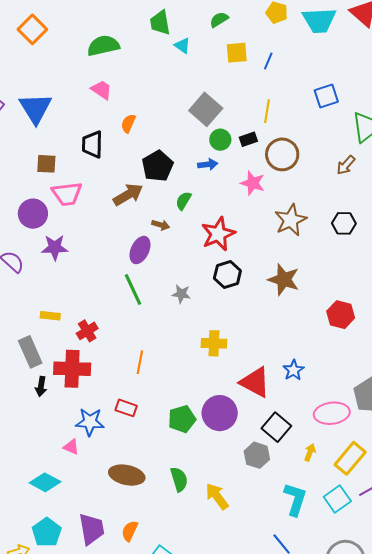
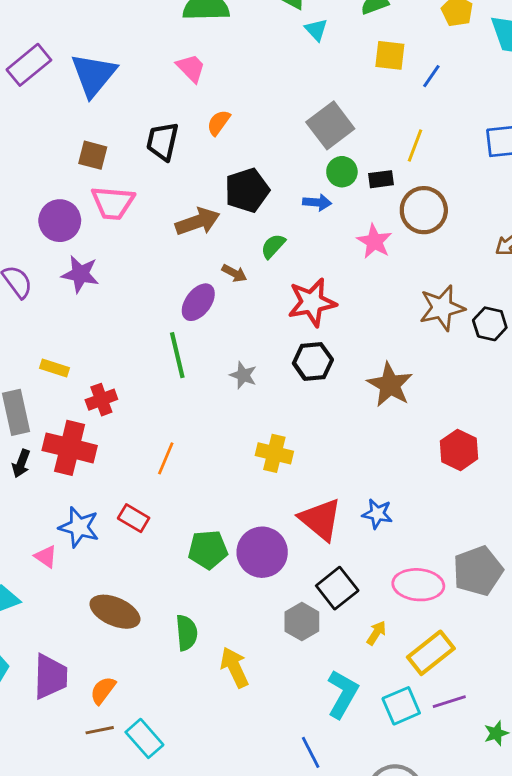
brown star: (291, 220) -> (442, 308), moved
blue star: (293, 370) -> (377, 514), turned 30

